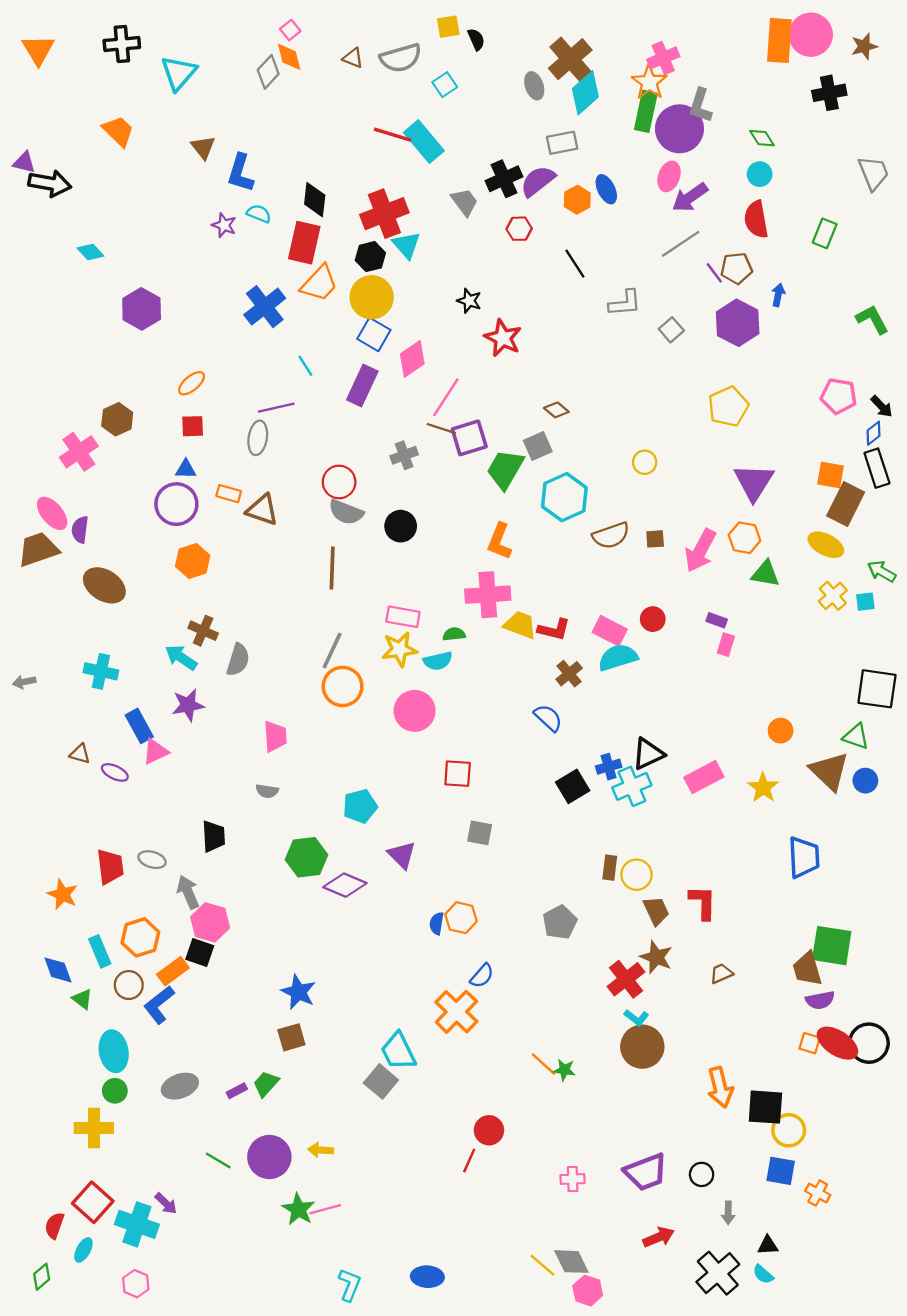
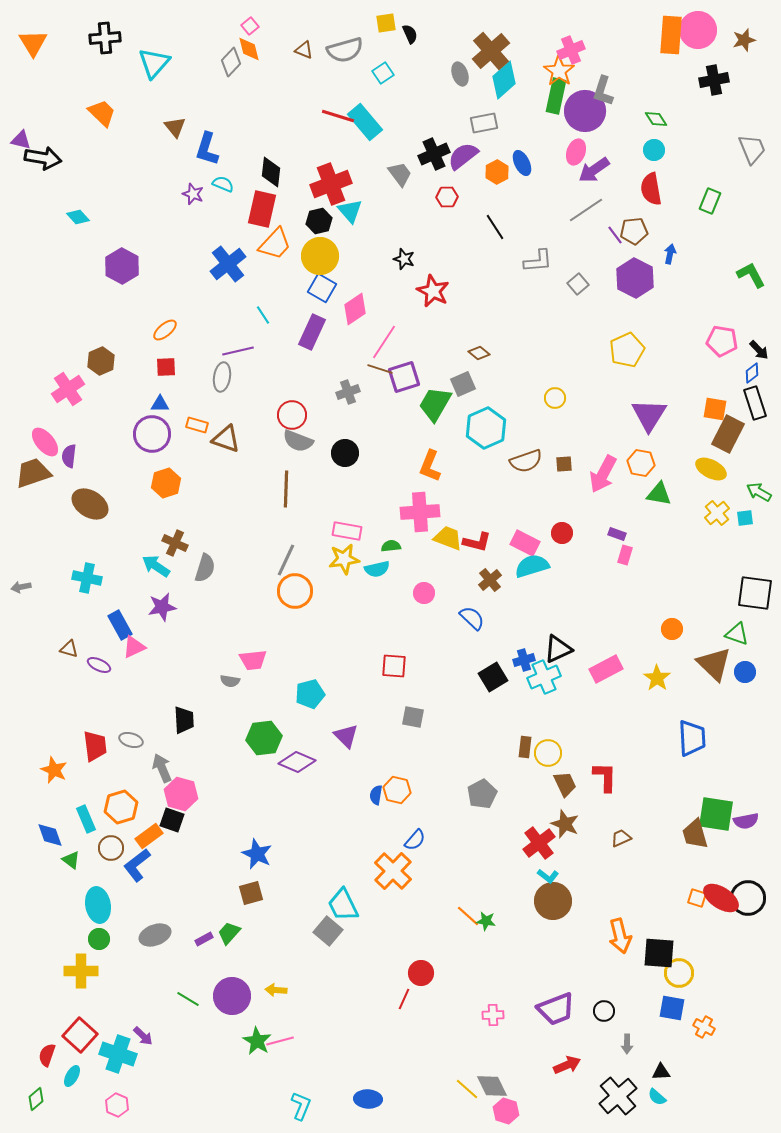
pink circle: (415, 711) -> (424, 593), moved, size x0.6
pink trapezoid: (275, 736) -> (253, 660), moved, turned 88
purple semicircle: (820, 1000) -> (746, 821), moved

